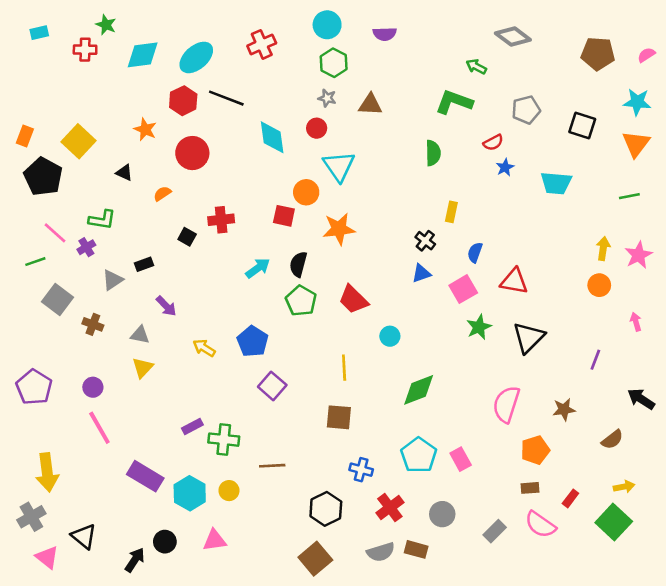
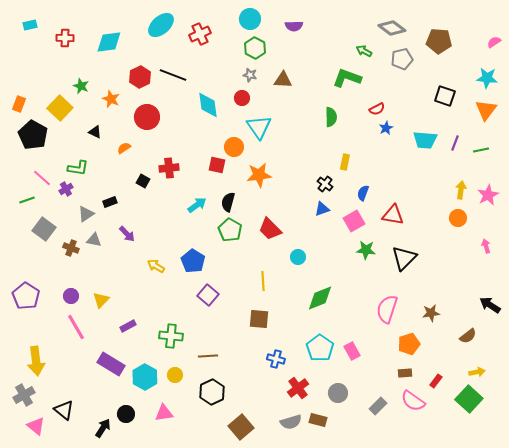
green star: (106, 25) -> (81, 86), moved
brown pentagon: (598, 54) -> (439, 41), moved
cyan ellipse: (196, 57) -> (161, 25), moved
gray pentagon: (526, 110) -> (402, 59), moved
green star: (479, 327) -> (366, 250), turned 30
gray triangle: (140, 335) -> (94, 240), moved
purple line: (595, 360) -> (455, 143), moved
yellow triangle: (143, 368) -> (101, 300), moved
purple rectangle: (192, 426) -> (128, 326), moved
black hexagon: (326, 509) -> (212, 392), moved

